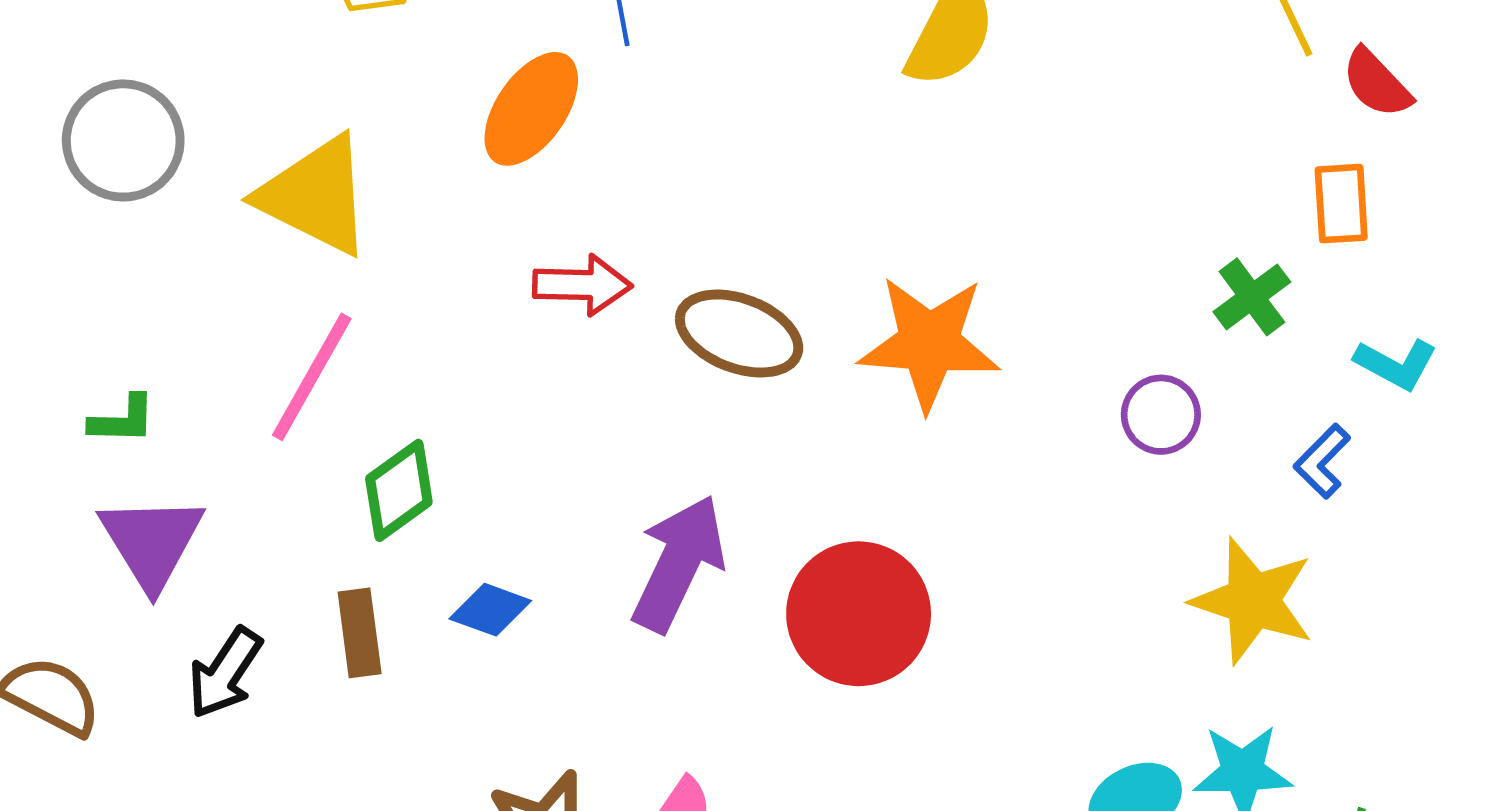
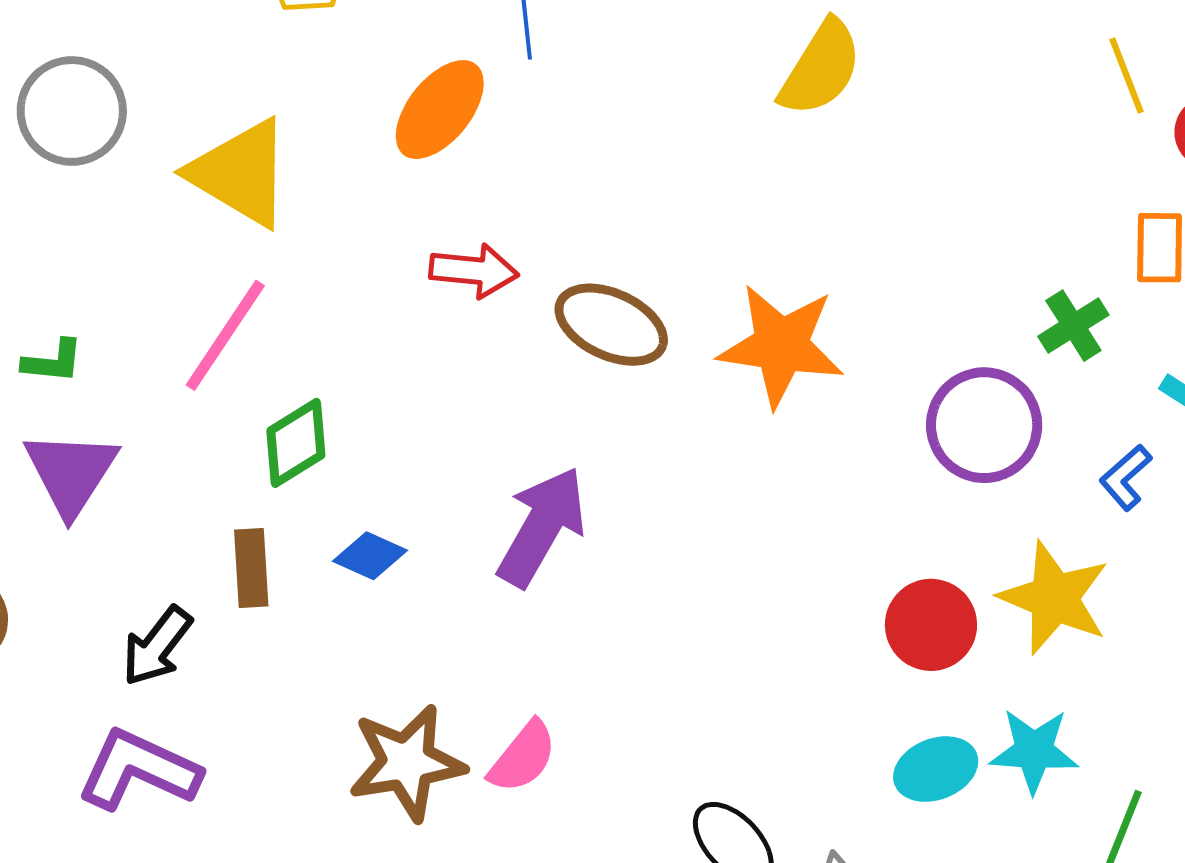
purple circle: (1161, 415) -> (984, 425), size x1.6
red circle: (859, 614) -> (931, 625), moved, size x0.7
black arrow: (225, 673) -> (157, 646), moved

